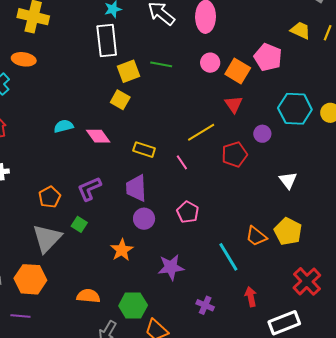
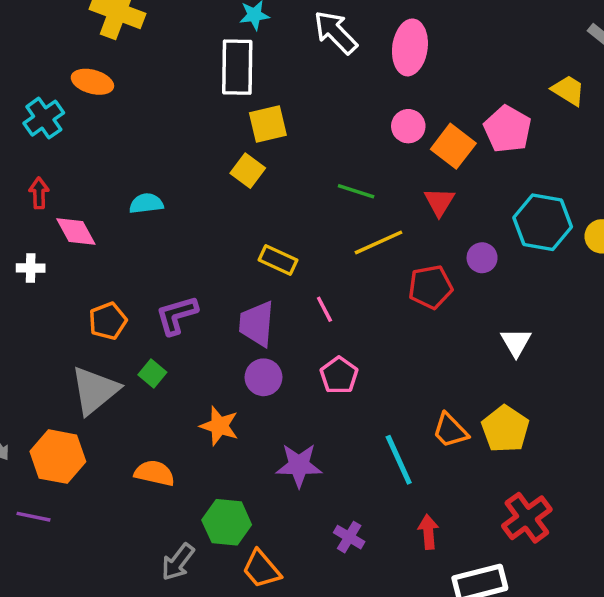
green line: (161, 64) -> (356, 191), moved
pink diamond: (98, 136) -> (76, 231), moved
pink line: (182, 162) -> (324, 309), moved
orange star: (122, 250) -> (219, 426), turned -30
orange semicircle: (88, 296) -> (155, 473), moved

